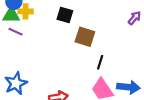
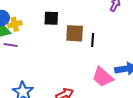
black line: (100, 62) -> (93, 40), moved

